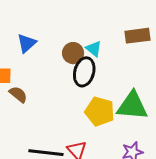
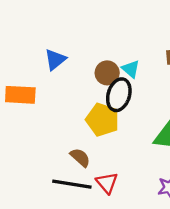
brown semicircle: (18, 94) -> (80, 157), moved
yellow pentagon: (100, 111) -> (102, 120), moved

